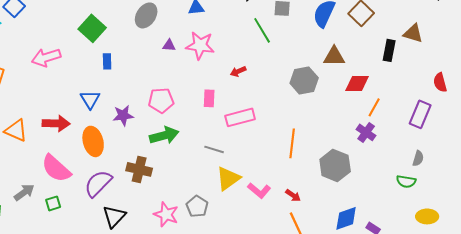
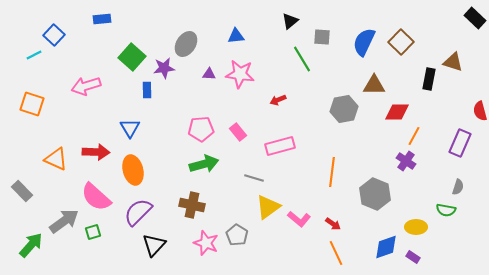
pink rectangle: (209, 98) -> (238, 132), moved, turned -42
purple star: (123, 115) -> (164, 68), moved
brown cross: (139, 169) -> (192, 205), moved
gray arrow: (24, 192) -> (64, 221), size x1.4
yellow ellipse: (427, 216) -> (416, 227), moved

